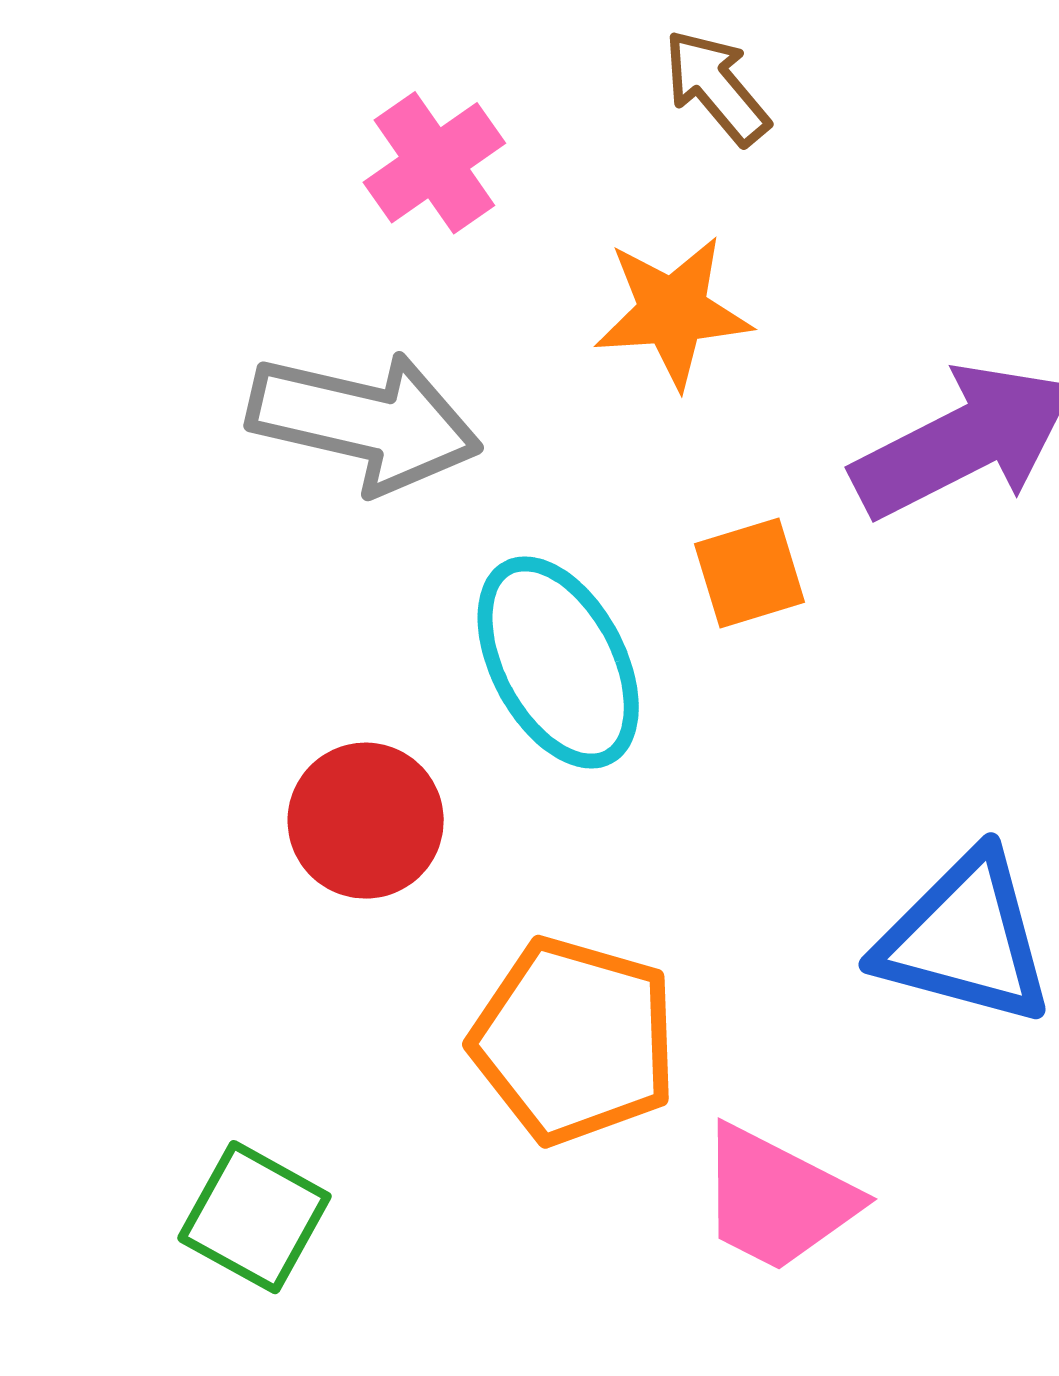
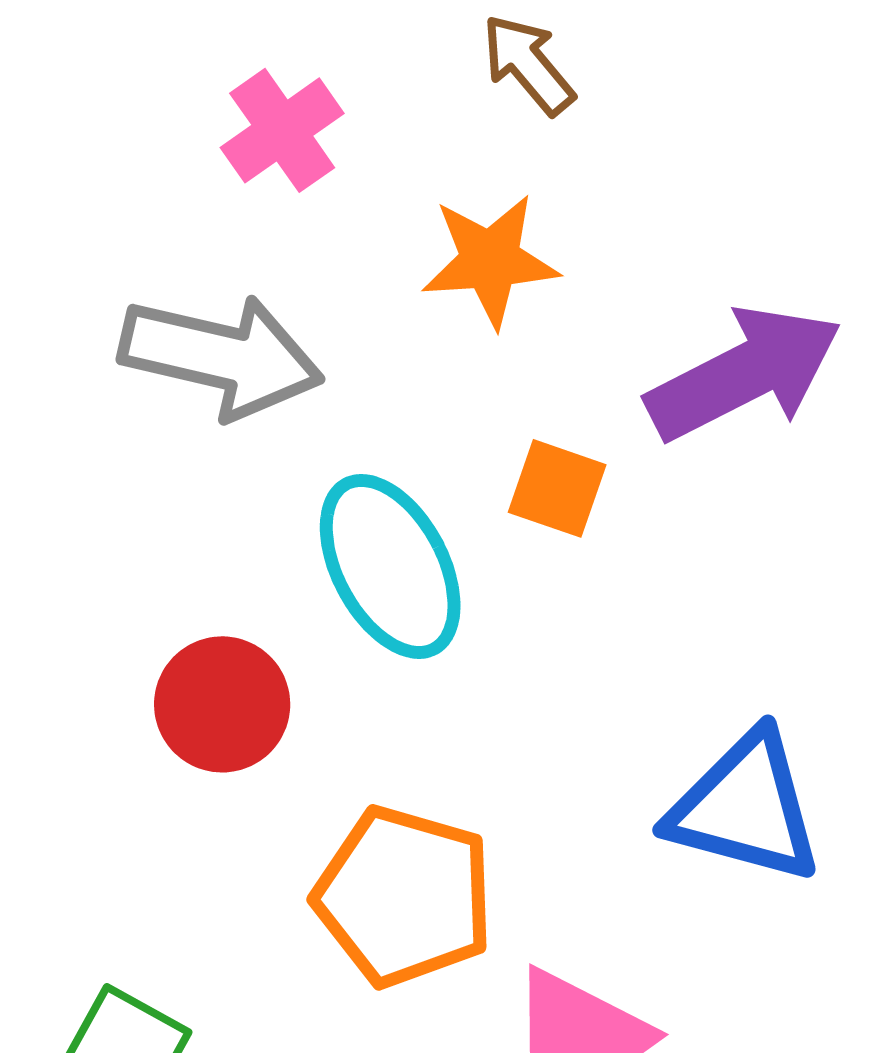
orange square: (750, 573) -> (557, 488), turned 36

